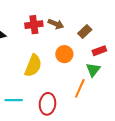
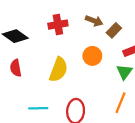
brown arrow: (56, 24) -> (94, 21), moved
orange line: (80, 88) -> (120, 103), moved

